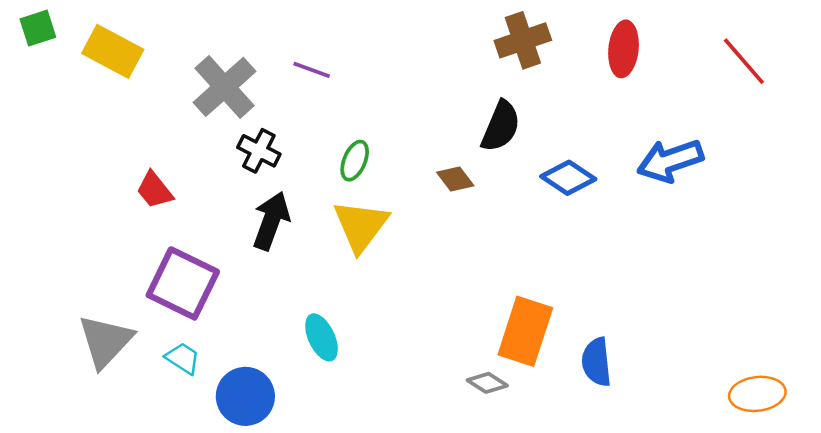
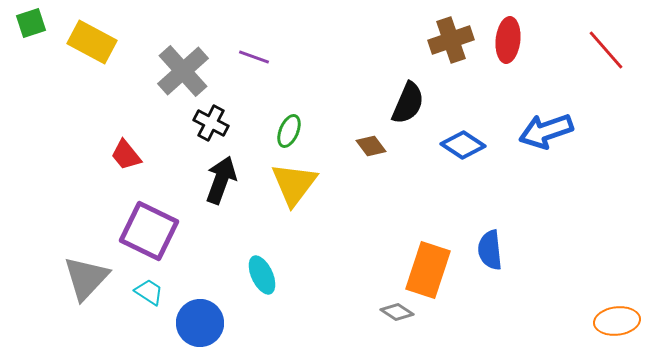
brown cross: (523, 40) -> (451, 40), moved
blue semicircle: (596, 362) -> (490, 250), moved

